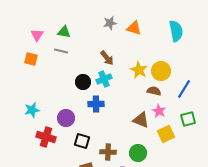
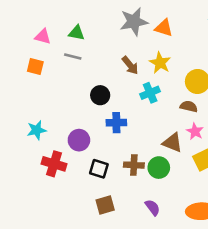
gray star: (110, 23) -> (134, 22), size x1.6
pink triangle: (37, 35) -> (43, 37), turned -48
yellow star: (139, 70) -> (160, 63), moved
cyan cross: (104, 79) -> (150, 93), moved
brown cross: (108, 152) -> (134, 165), moved
green circle: (138, 153) -> (159, 168), moved

